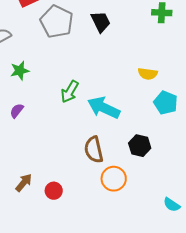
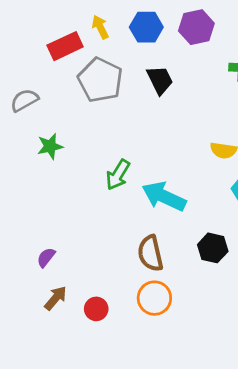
purple semicircle: (17, 111) -> (46, 257), moved
orange circle: (114, 179) -> (154, 298), moved

